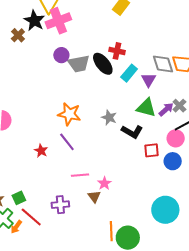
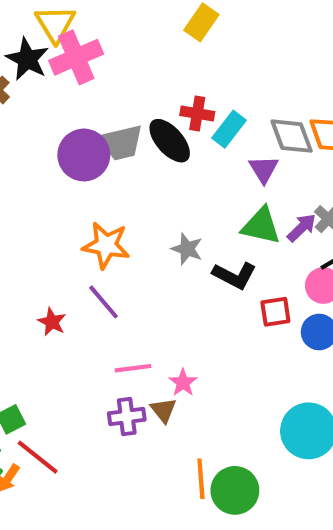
purple circle: (61, 55) -> (84, 155), moved, size x1.6
cyan rectangle: (129, 73) -> (229, 129), moved
purple cross: (60, 205) -> (127, 417), moved

